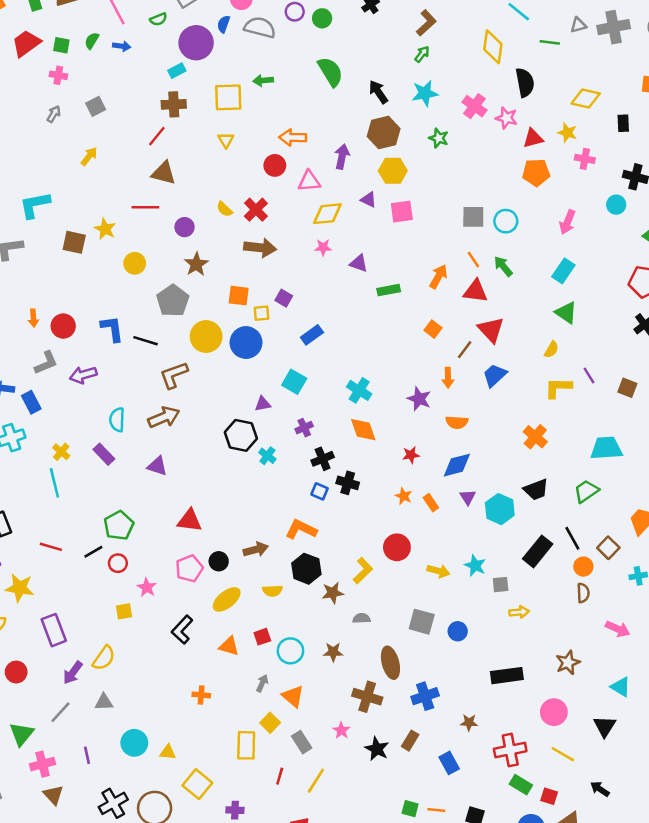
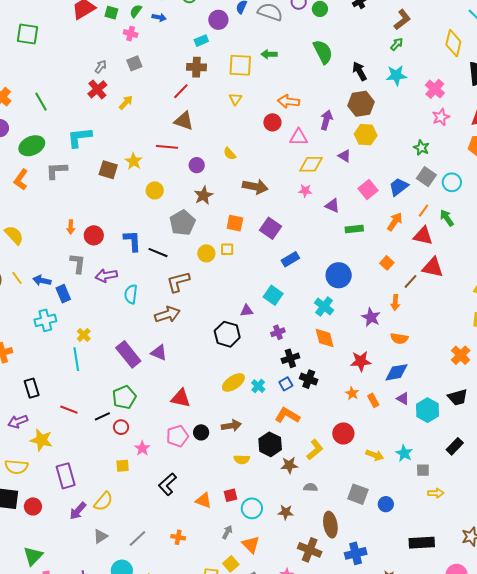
purple circle: (196, 43) -> (218, 20), size x0.7
pink cross: (58, 75) -> (131, 34), moved
pink star: (507, 118) -> (441, 117), moved, turned 30
green star: (439, 138) -> (421, 148), moved
red cross: (256, 210) -> (97, 89), moved
pink square: (402, 212) -> (368, 190), moved, turned -36
gray square: (473, 217) -> (426, 177), turned 30
orange line: (473, 260) -> (424, 211), turned 64
purple square: (284, 298) -> (271, 228), size x1.5
yellow square: (262, 313) -> (227, 249), moved
red triangle: (491, 330) -> (433, 267), turned -40
yellow circle: (206, 337) -> (206, 253), size x0.7
blue circle: (246, 343) -> (339, 275), moved
gray L-shape: (46, 363) -> (78, 263), turned -65
blue trapezoid: (495, 375) -> (399, 187), moved
cyan semicircle: (117, 420) -> (131, 294), moved
purple rectangle: (104, 454) -> (128, 354), moved, size x1.5
red star: (411, 455) -> (361, 361), size x1.5
cyan cross: (267, 456) -> (258, 386), moved
blue square: (320, 491) -> (286, 384), turned 32
purple triangle: (468, 497) -> (403, 399), turned -32
orange L-shape: (301, 529) -> (287, 415), moved
black rectangle: (538, 551) -> (455, 446), size x0.7
yellow ellipse: (227, 599) -> (233, 382), moved
gray triangle: (104, 702) -> (100, 536), turned -35
gray line: (60, 712) -> (137, 539), moved

